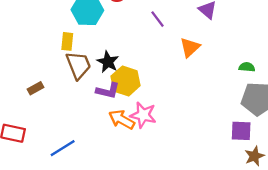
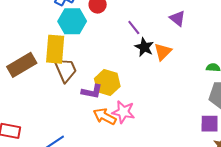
yellow rectangle: (67, 41) -> (55, 49), size x1.8
black star: (108, 62) -> (144, 47), moved
brown rectangle: (35, 88) -> (22, 65), moved, size x2.0

